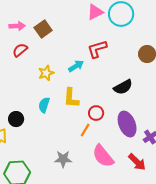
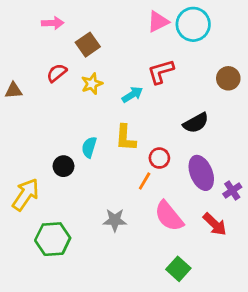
pink arrow: (17, 26) -> (53, 23), moved
yellow star: (46, 73) -> (92, 84), moved
black circle: (16, 119) -> (63, 166), moved

